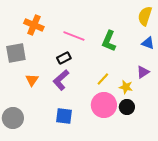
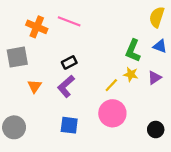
pink line: (74, 36) -> (69, 21), moved
green L-shape: (109, 41) -> (133, 51), moved
yellow star: (126, 87) -> (131, 74), moved
black circle: (127, 107) -> (156, 130), moved

